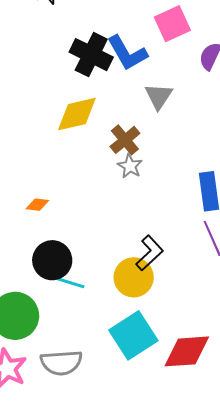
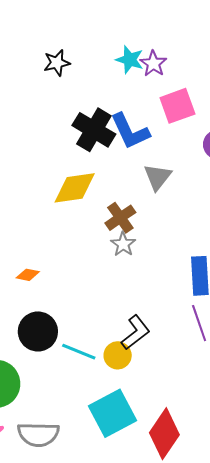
yellow circle: (134, 277) -> (118, 355), size x0.7
cyan line: (67, 282) -> (79, 352), moved
red diamond: (187, 351) -> (164, 434), turned -57

